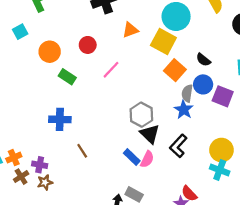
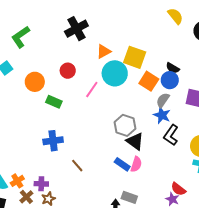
cyan circle: (176, 16) -> (115, 73), moved
blue circle: (203, 84) -> (170, 80), moved
gray semicircle: (187, 93) -> (163, 100), turned 35
black L-shape: (178, 146) -> (171, 135), moved

